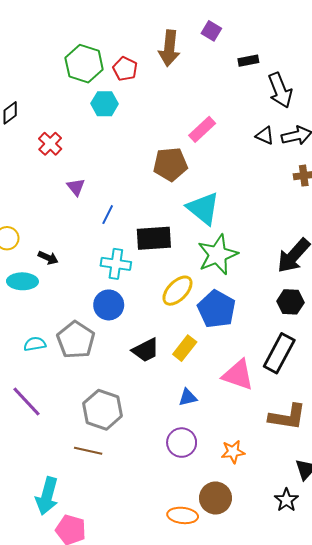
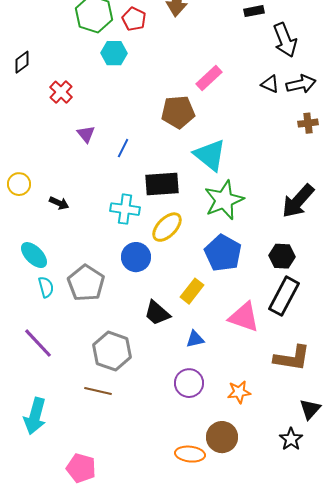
blue line: (108, 215) -> (123, 148), moved
cyan ellipse: (22, 281) -> (34, 255), moved, turned 44
yellow ellipse: (177, 291) -> (167, 227), moved
black hexagon: (290, 302) -> (282, 256), moved
blue circle: (109, 305) -> (136, 257), moved
cyan semicircle: (35, 344) -> (46, 287), turned 85
black trapezoid: (146, 350) -> (157, 313), moved, turned 68
cyan arrow: (47, 496) -> (35, 416), moved

